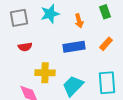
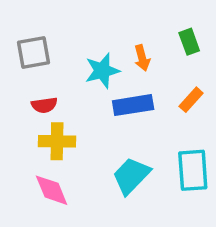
cyan star: (50, 14) -> (102, 71), moved
yellow cross: (45, 73) -> (57, 141), moved

